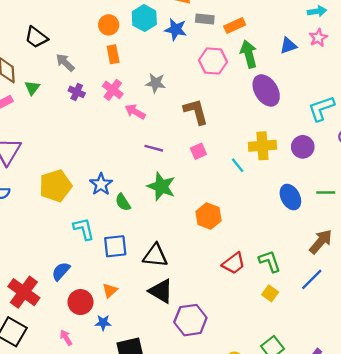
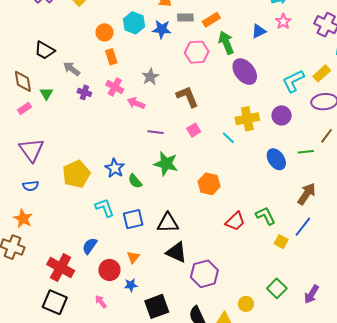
gray star: (156, 83) -> (150, 77), turned -30
yellow square: (270, 293) -> (281, 242), moved

